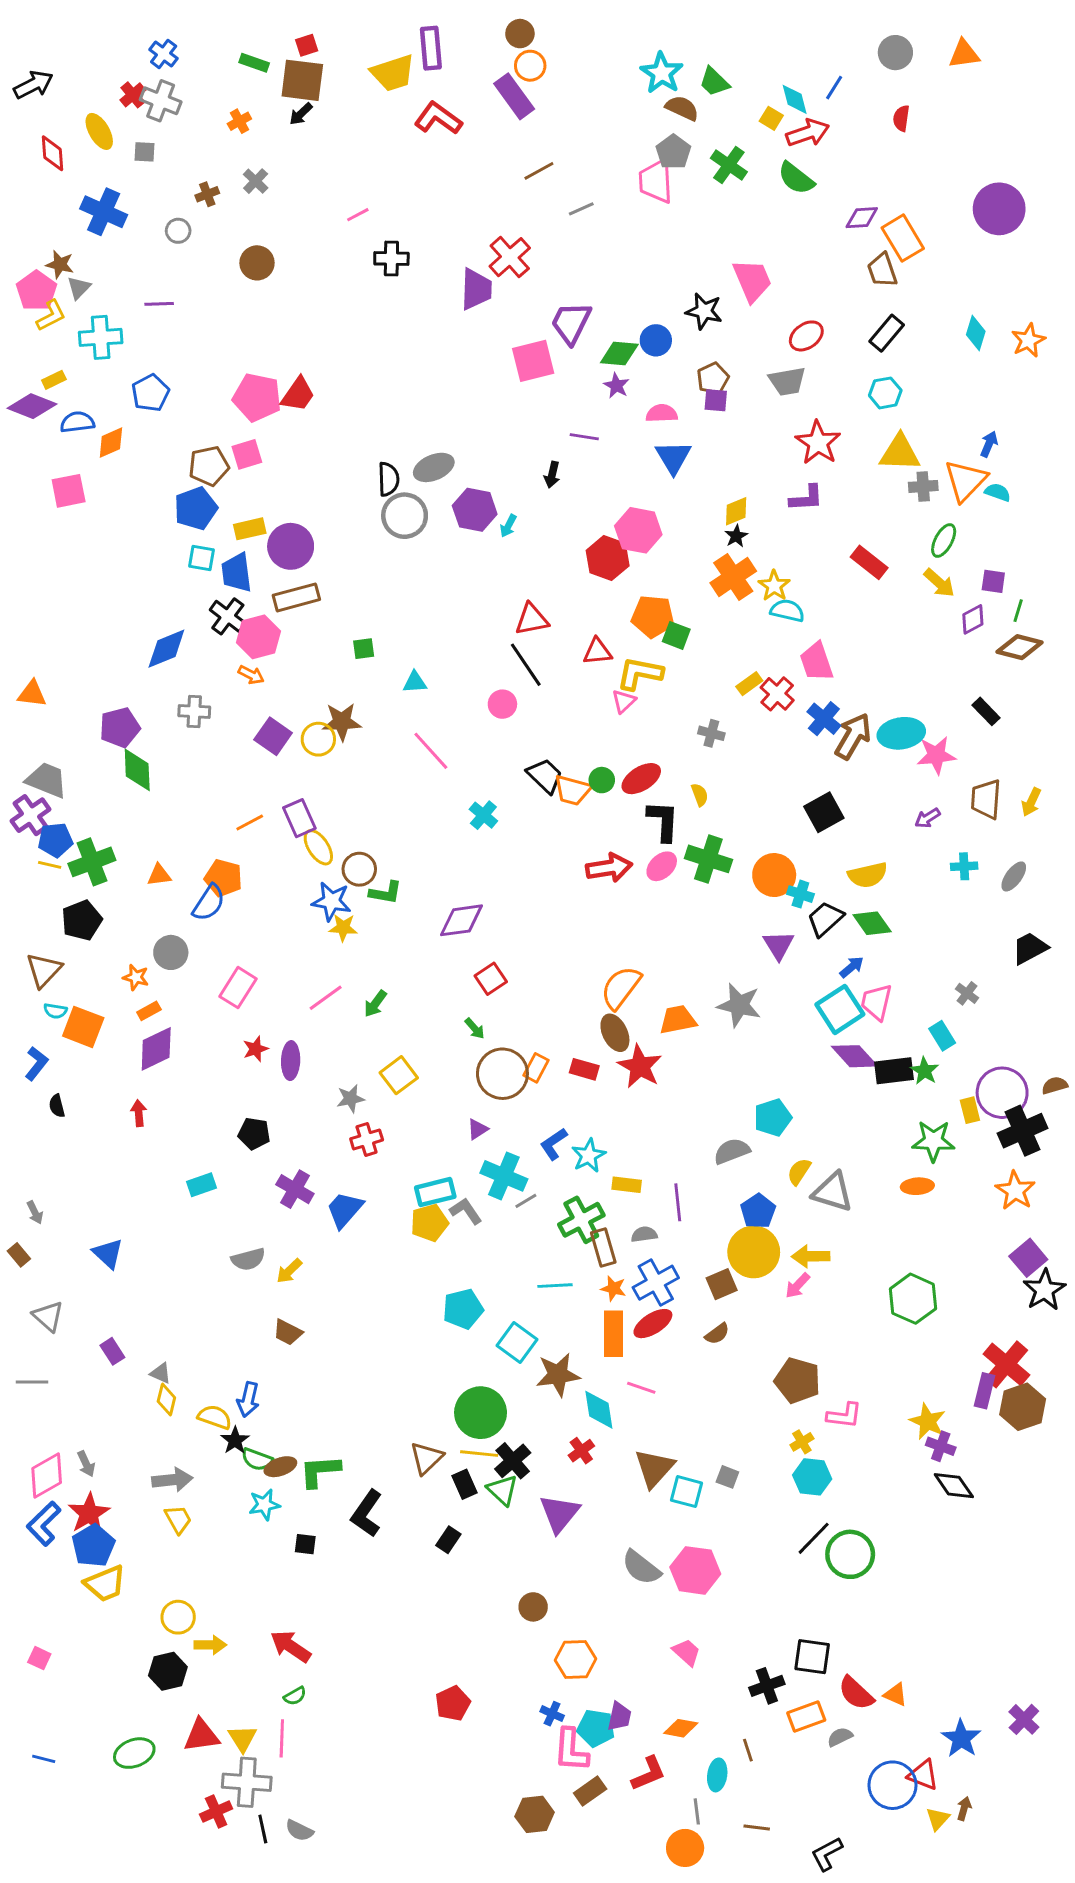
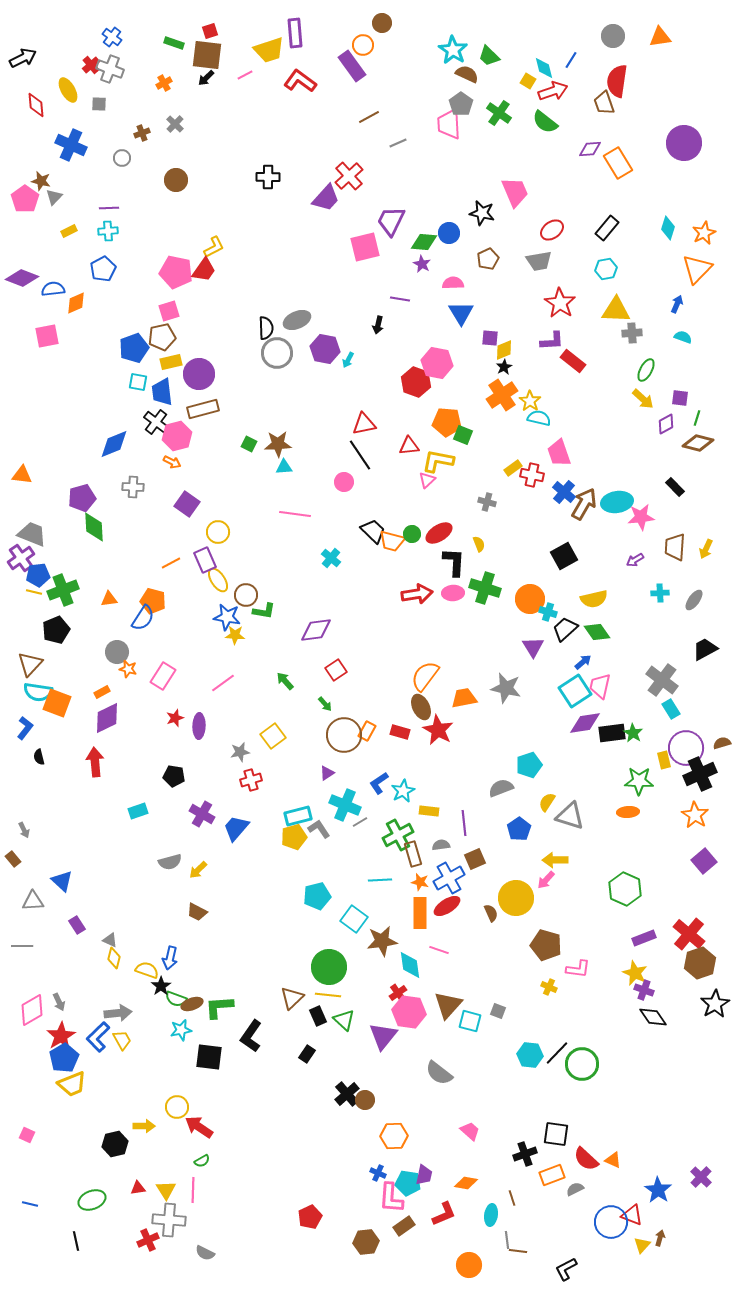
brown circle: (520, 34) -> (382, 23), moved
red semicircle: (901, 118) -> (617, 81), size x1.8
pink line: (358, 215) -> (245, 75), moved
brown trapezoid: (882, 270) -> (604, 103), moved
purple trapezoid: (476, 289) -> (326, 198), turned 40
yellow L-shape: (51, 316) -> (214, 247), moved
cyan cross: (101, 337) -> (108, 231), moved, size x0.7
yellow rectangle: (54, 380) -> (69, 231), moved
purple square: (716, 400) -> (490, 338), moved
brown pentagon: (209, 466) -> (162, 337), moved
orange triangle: (966, 481) -> (697, 269), moved
red rectangle: (869, 562) -> (573, 361), moved
green square: (364, 649) -> (249, 444), turned 35
red cross: (777, 694) -> (532, 475), turned -30
brown star: (342, 722) -> (278, 444), moved
yellow circle: (318, 739) -> (218, 532), moved
pink line: (431, 751) -> (295, 514), turned -40
pink ellipse: (662, 866) -> (453, 593), turned 40
orange star: (136, 977) -> (128, 669), moved
gray cross: (967, 993) -> (662, 680), size x2.0
green arrow: (375, 1004) -> (285, 681), moved, turned 102
cyan semicircle: (55, 1011) -> (38, 692), size x1.8
cyan rectangle: (942, 1036) -> (671, 709), moved
purple diamond: (855, 1056) -> (585, 723), turned -56
red arrow: (139, 1113) -> (95, 762), size x1.6
yellow circle: (754, 1252) -> (516, 898), moved
blue triangle: (108, 1253) -> (62, 881), moved
brown square: (722, 1284) -> (475, 859), moved
black star: (1044, 1290) -> (715, 1004), moved
gray triangle: (48, 1316) -> (33, 901), turned -45
brown semicircle: (717, 1334) -> (491, 913), turned -78
purple rectangle: (985, 1391) -> (644, 938), moved, turned 55
yellow cross: (802, 1442) -> (549, 987), turned -35
black cross: (513, 1461) -> (347, 1094), moved
cyan hexagon: (812, 1477) -> (530, 1055), moved
blue L-shape: (44, 1524) -> (98, 1037), moved
black square: (305, 1544) -> (209, 1057), size x1.8
pink hexagon: (695, 1570) -> (409, 1012), moved
yellow circle: (178, 1617) -> (177, 1107), moved
red pentagon: (453, 1703) -> (310, 1217), moved
red triangle: (201, 1735) -> (138, 1188), size x0.6
gray line: (697, 1811) -> (507, 1240), moved
black line: (263, 1829) -> (76, 1241), moved

